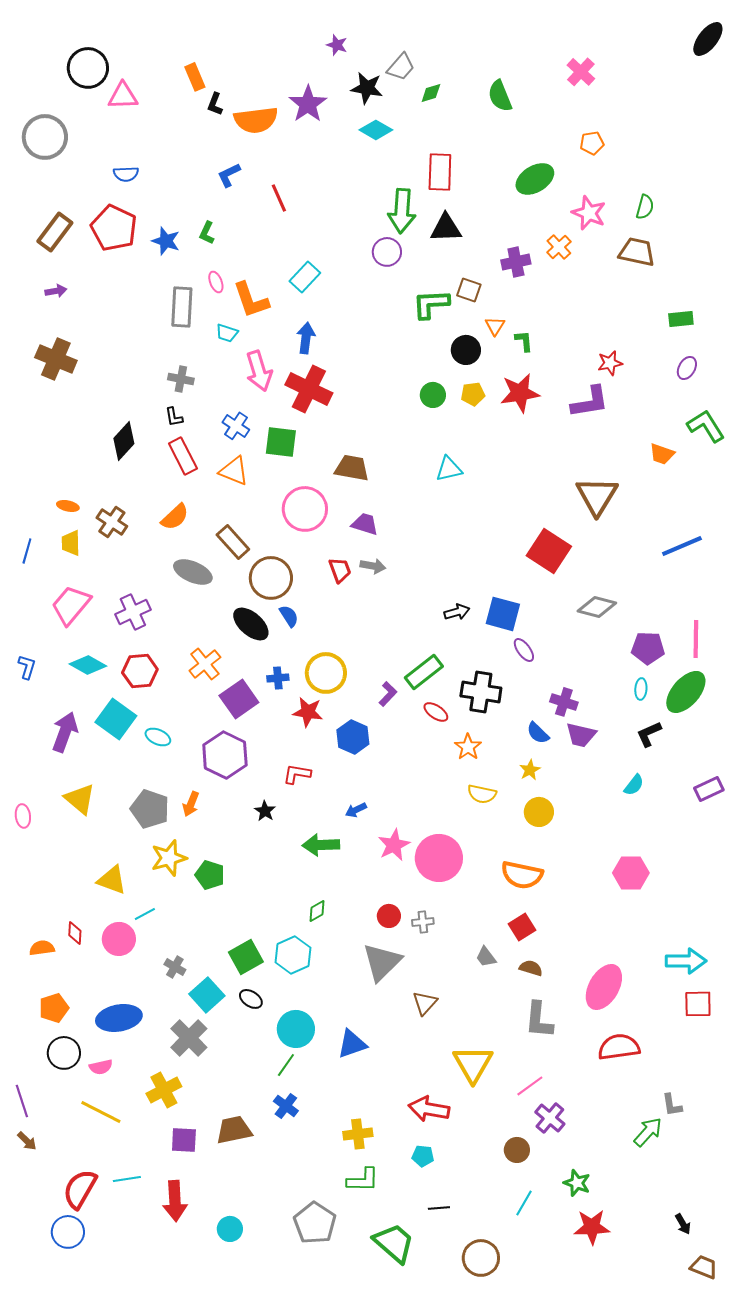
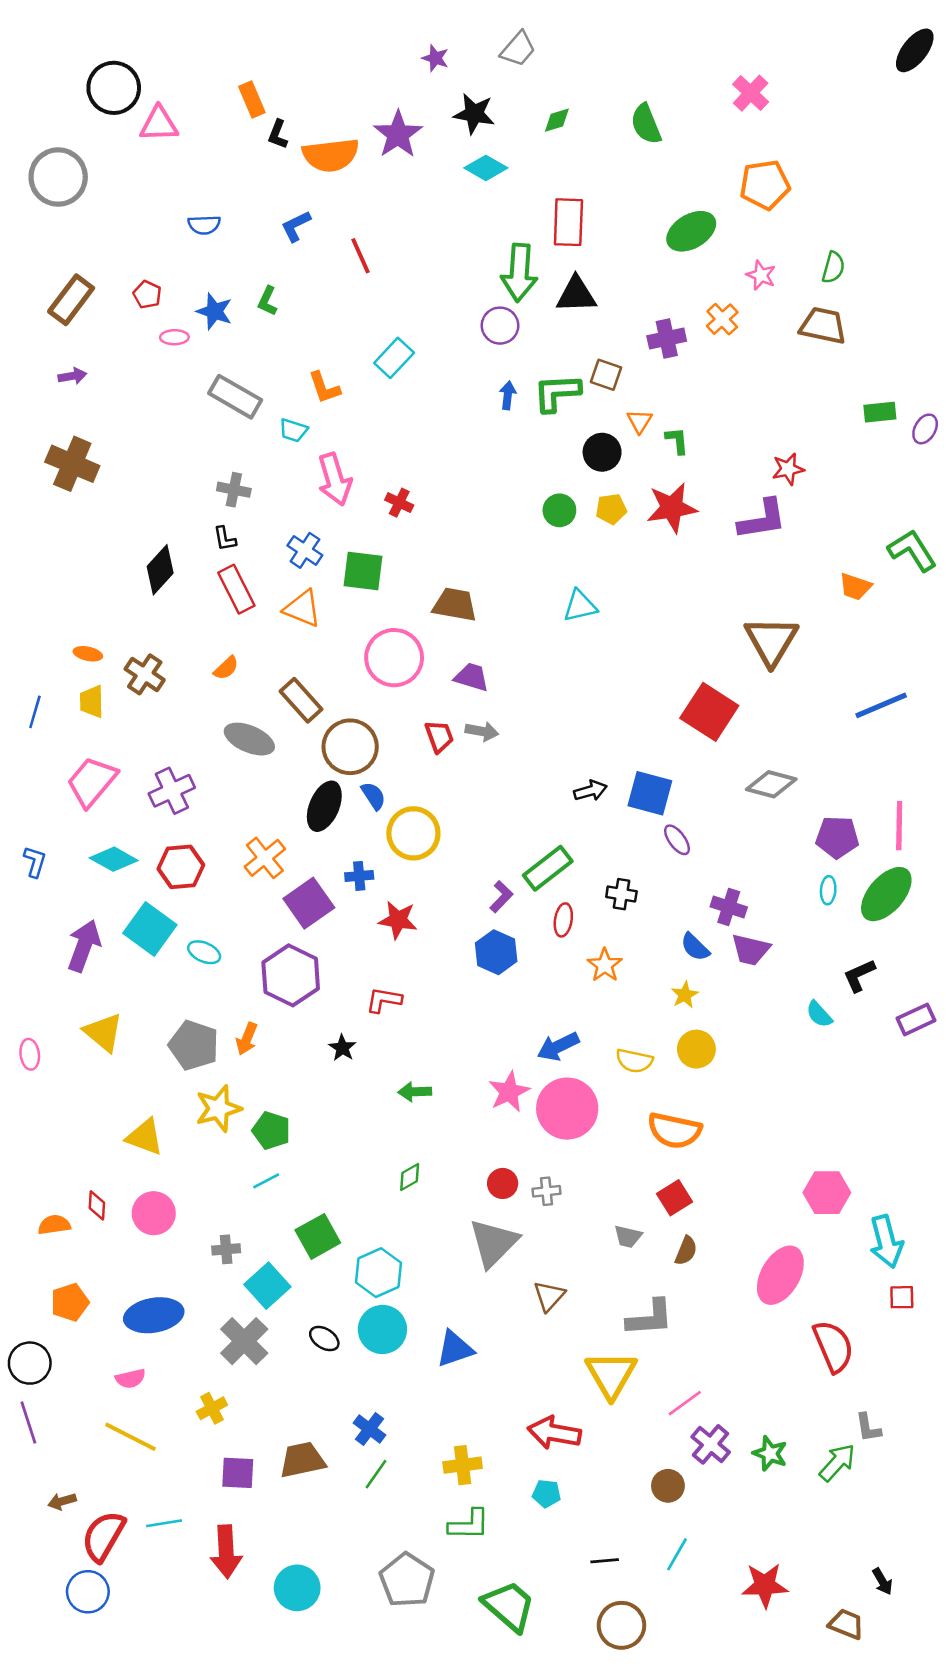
gray trapezoid: (401, 67) -> (518, 49), moved
orange pentagon: (592, 143) -> (765, 185), size x1.6
blue semicircle: (126, 174) -> (204, 225), moved
pink star: (589, 213) -> (761, 275), size x0.7
red pentagon: (114, 228) -> (147, 295), size x0.5
pink ellipse: (216, 282) -> (174, 337), moved, turned -70
orange L-shape: (251, 300) -> (324, 388), size x0.7
gray rectangle: (182, 307) -> (235, 397), turned -63
blue arrow: (306, 338) -> (508, 395), moved, size x0.7
purple ellipse: (687, 368) -> (925, 429), moved
red cross: (309, 389) -> (399, 503), size x0.5
orange semicircle: (175, 517) -> (226, 668), size x0.7
black ellipse: (251, 624) -> (324, 806), turned 72
yellow circle: (326, 673) -> (413, 833), moved
black cross: (481, 692) -> (621, 894), size x0.6
red ellipse: (436, 712) -> (563, 920), turned 65
black L-shape: (649, 734) -> (859, 975), moved
blue hexagon: (353, 737) -> (496, 952), moved
cyan semicircle: (634, 785) -> (819, 1014), turned 100
yellow semicircle: (482, 794) -> (634, 1061), moved
blue arrow: (356, 810) -> (558, 1047), moved, size x1.5
green arrow: (321, 845) -> (415, 1092), size x0.7
pink hexagon: (631, 873) -> (827, 1193), moved
cyan line: (145, 914) -> (266, 1181), moved
cyan hexagon: (293, 955) -> (379, 1273), moved
gray trapezoid: (486, 957) -> (628, 1236), turned -40
cyan arrow: (686, 961) -> (886, 1242), turned 75
gray cross: (175, 967) -> (226, 1249), turned -35
brown semicircle: (531, 968) -> (686, 1251), turned 95
black ellipse: (251, 999) -> (324, 1339), moved
red square: (698, 1004) -> (902, 1297), size x0.7
gray L-shape: (539, 1020) -> (650, 1318), moved, turned -99
red semicircle: (619, 1047) -> (833, 1346), moved, turned 75
black circle: (64, 1053) -> (30, 1363), moved
green line: (286, 1065) -> (376, 1474), moved
yellow cross: (164, 1090) -> (212, 1408), size x0.7
brown arrow: (27, 1141) -> (62, 1501), moved, turned 120
green star: (577, 1183) -> (770, 1454), moved
black line: (439, 1208) -> (605, 1561), moved
cyan circle: (230, 1229) -> (297, 1588), size x1.4
brown trapezoid: (704, 1267) -> (846, 1624), moved

